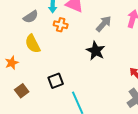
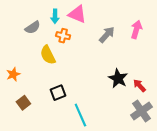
yellow semicircle: (33, 44) -> (48, 55), moved
black star: (96, 51) -> (118, 78), moved

